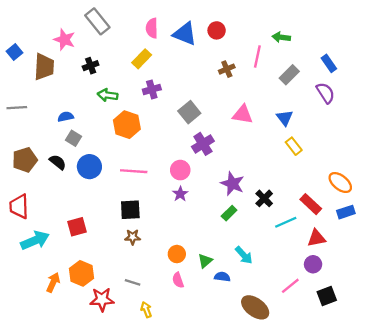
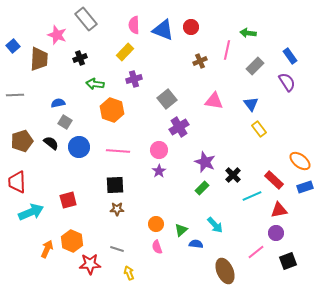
brown ellipse: (255, 307) -> (225, 271), turned 30

